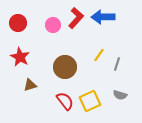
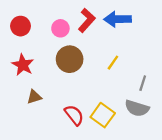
gray line: (117, 64) -> (143, 83), moved
brown circle: (65, 67) -> (70, 59), moved
gray semicircle: (120, 95) -> (137, 108), size x1.5
yellow square: (90, 101) -> (103, 115), turned -30

